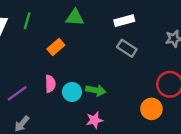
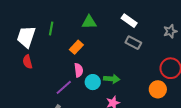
white rectangle: (124, 21) -> (129, 21), turned 56
pink semicircle: (50, 84) -> (79, 70), moved
purple line: (17, 93) -> (64, 87), moved

